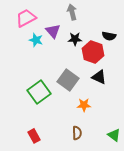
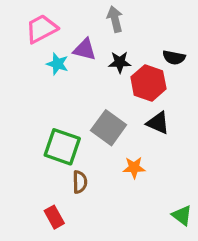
purple triangle: (53, 31) -> (85, 49), turned -35
green square: (39, 92) -> (62, 147), turned -35
brown semicircle: (77, 133) -> (80, 182), moved

